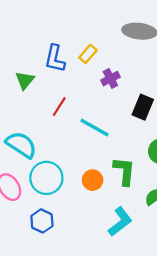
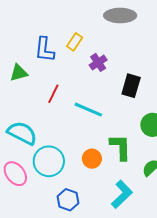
green triangle: (25, 80) -> (19, 73), turned 42
blue hexagon: (42, 221) -> (68, 200), moved

